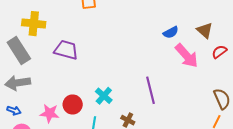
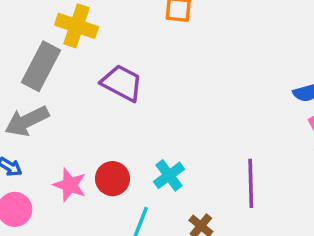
gray rectangle: (19, 50) -> (41, 66), turned 48
gray arrow: (18, 83) -> (27, 121), turned -30

